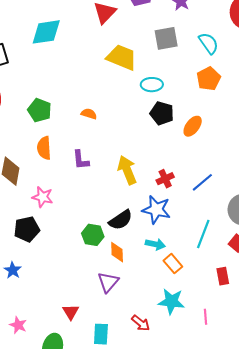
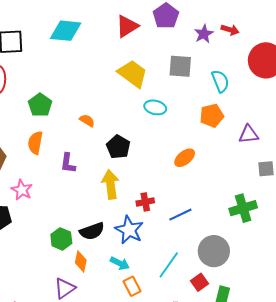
black pentagon: (162, 113) -> (118, 147), moved

